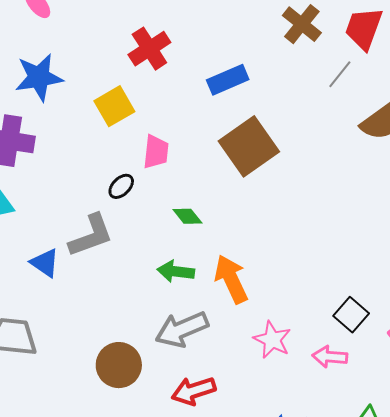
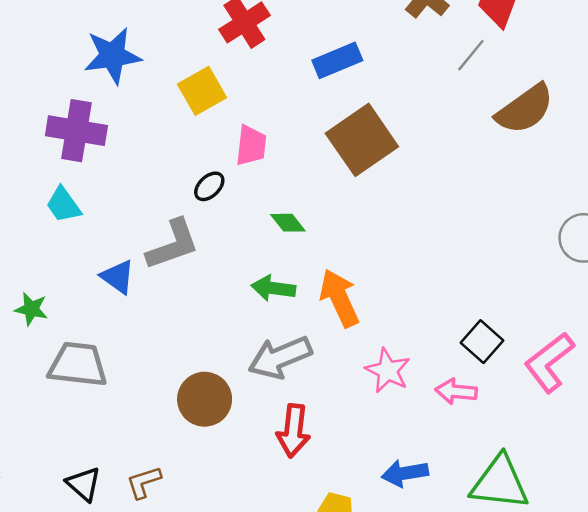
red arrow: (194, 391) -> (293, 431), turned -66

